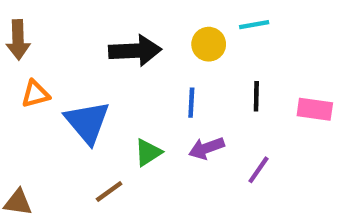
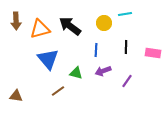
black arrow: (135, 51) -> (70, 26), turned -140
orange triangle: (35, 94) -> (40, 29), moved, size x1.5
green triangle: (148, 153) -> (76, 73), turned 48

